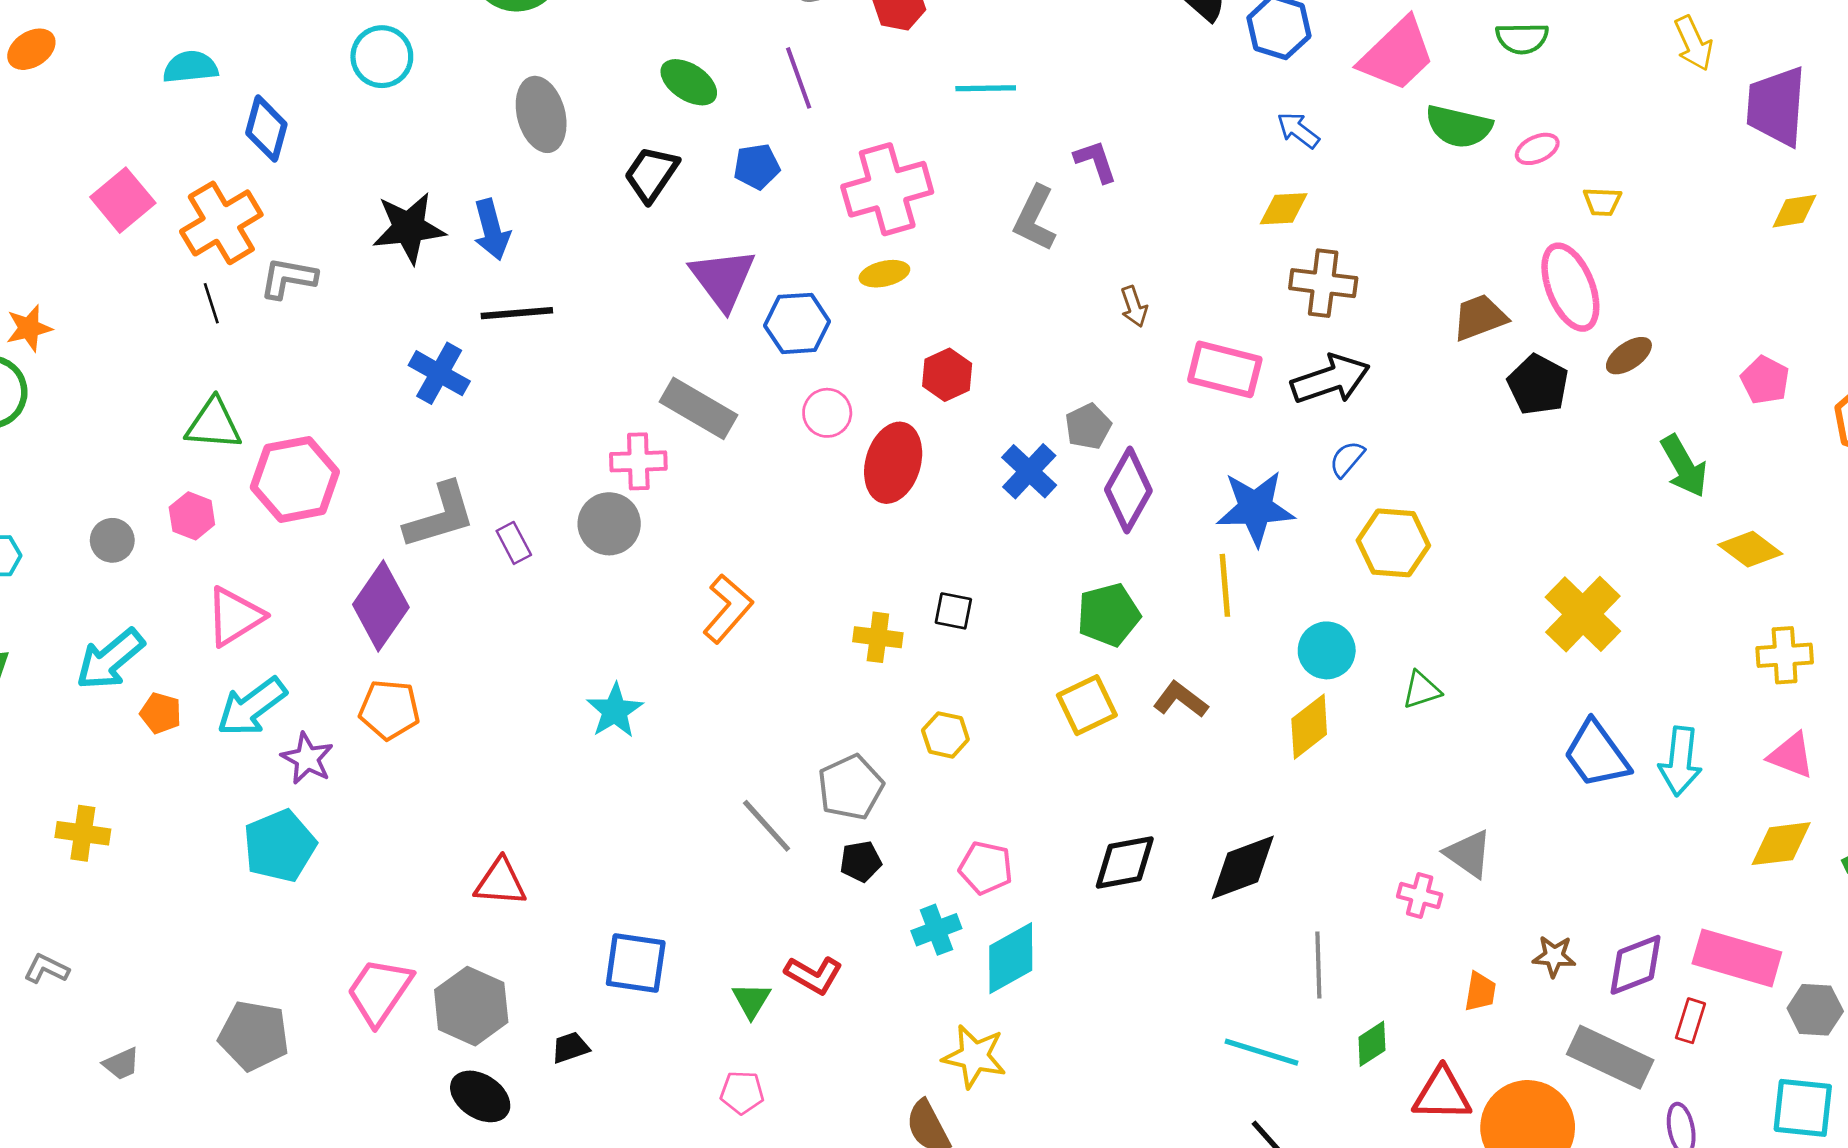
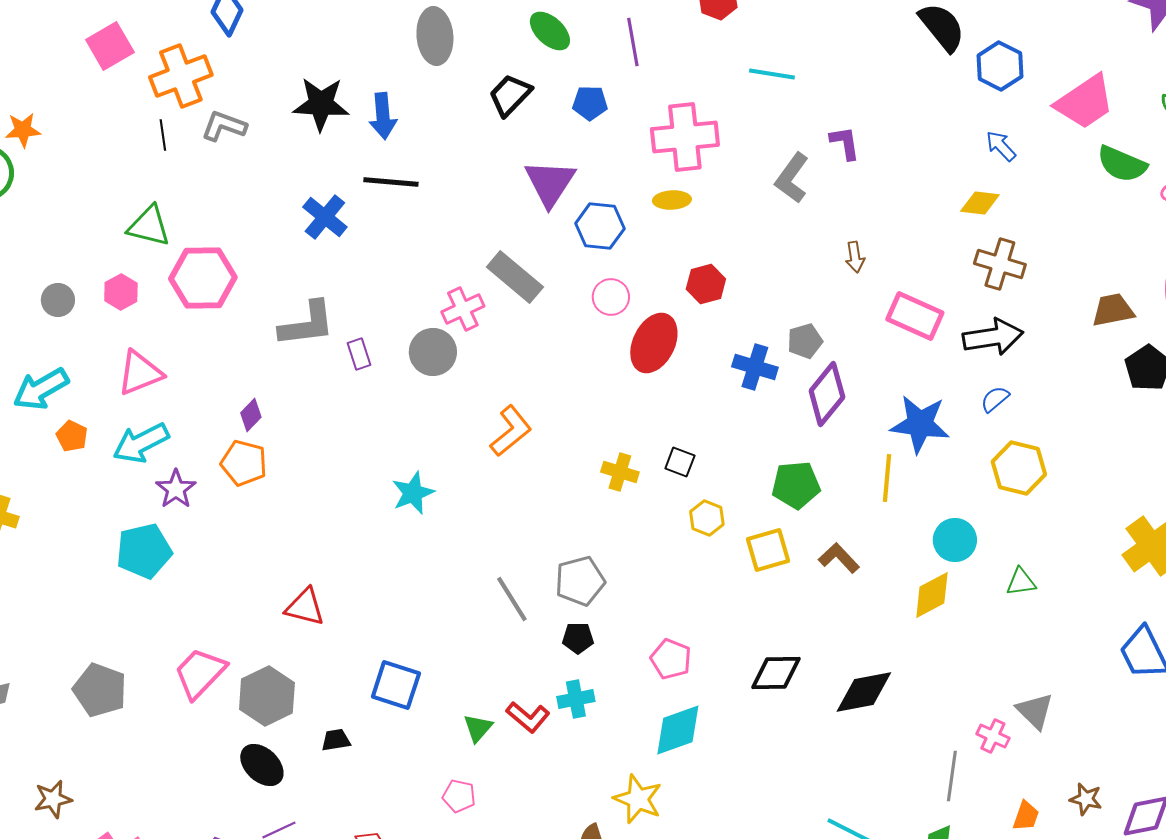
pink cross: (638, 461) -> (463, 309), turned -33
blue cross: (1029, 471) -> (755, 367), turned -36
purple diamond: (381, 606) -> (251, 415), moved, size x0.5
yellow hexagon: (945, 735) -> (707, 518), moved
cyan cross: (936, 930) -> (576, 699), moved
gray line: (1318, 965) -> (952, 776), moved

